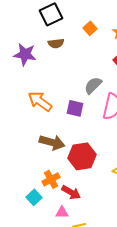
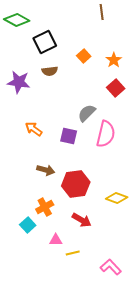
orange arrow: (40, 101) -> (34, 129), size x0.7
brown arrow: (52, 142) -> (46, 170), size x0.7
red arrow: (71, 192) -> (82, 220), moved

